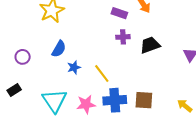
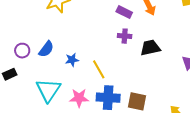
blue semicircle: (59, 49) -> (46, 49), moved
purple circle: (23, 57) -> (22, 51), moved

